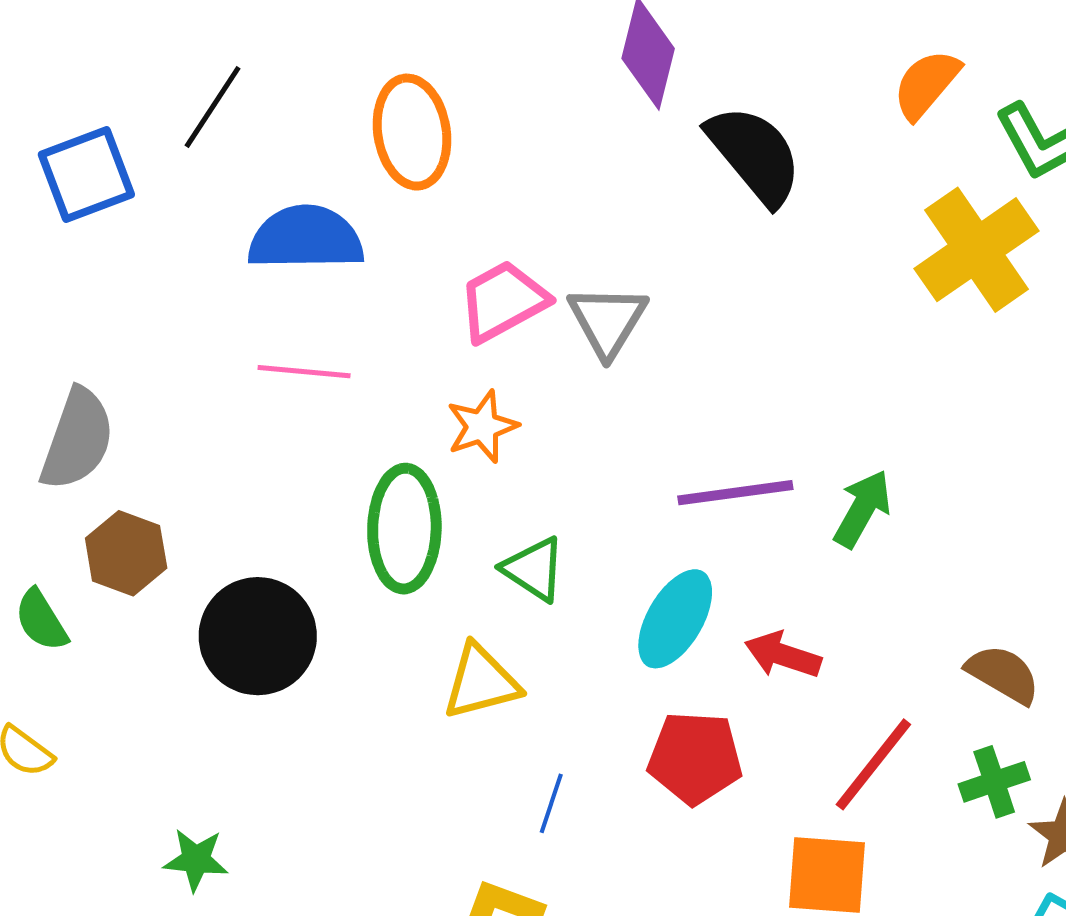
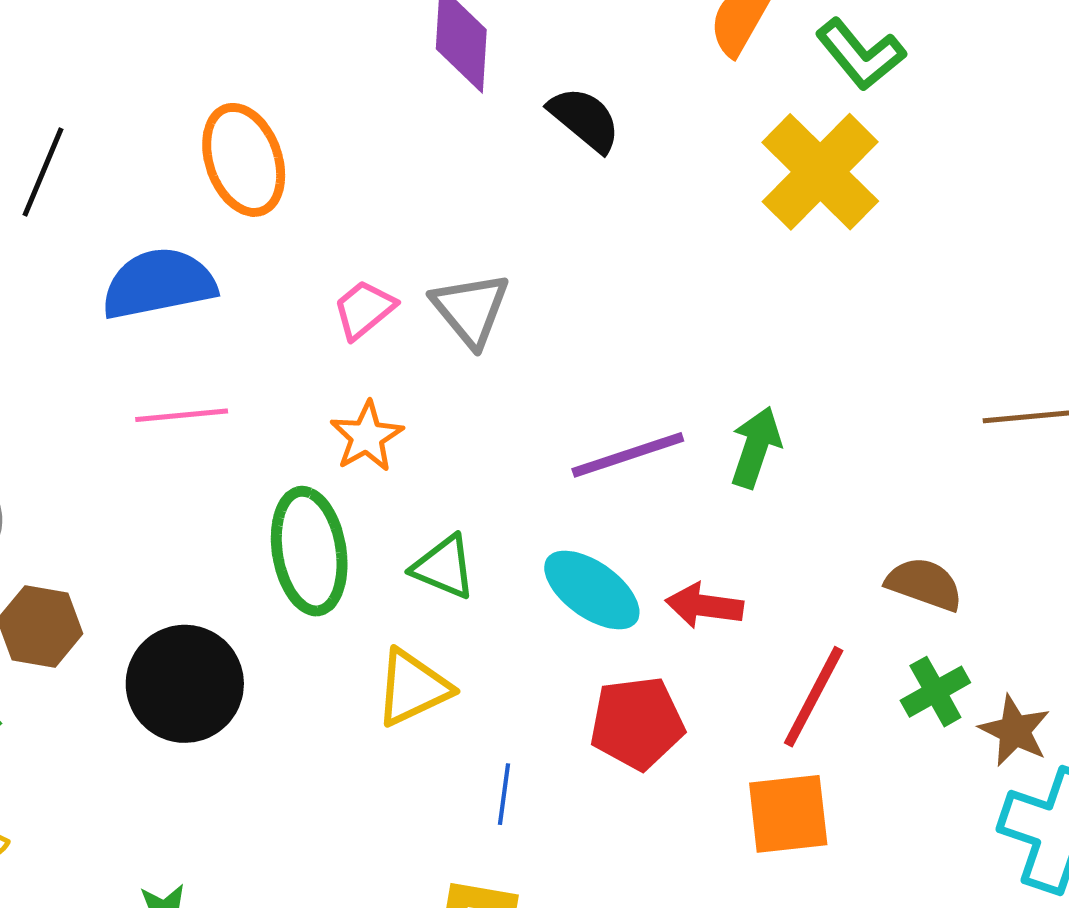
black semicircle: (755, 155) -> (585, 119), size x0.7
pink trapezoid: (503, 301) -> (364, 309), size x0.7
cyan ellipse: (675, 619) -> (592, 590), turned -74

